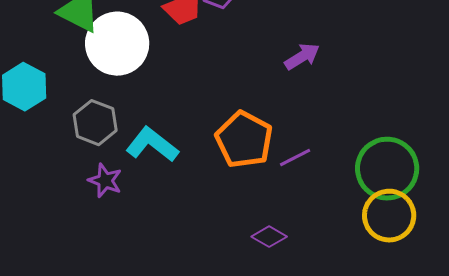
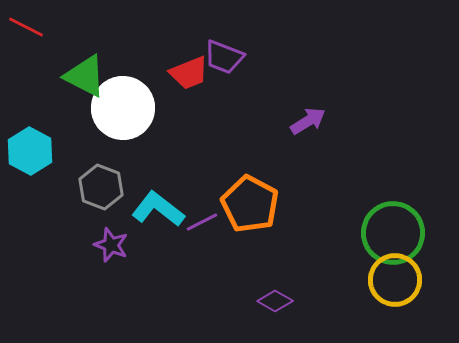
purple line: (295, 158) -> (202, 222), moved

